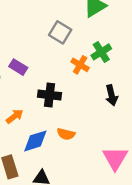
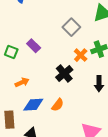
black cross: (50, 95) -> (64, 74), moved, turned 30
orange semicircle: (66, 134) -> (58, 105), turned -80

